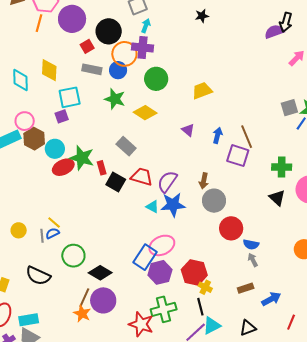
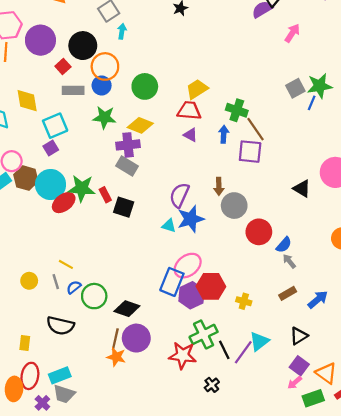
purple cross: (143, 47) -> (128, 145), moved
cyan circle: (55, 149) -> (51, 184), size x1.4
green cross: (282, 167) -> (237, 110), moved, turned 30
red trapezoid: (142, 177) -> (189, 111), moved
blue semicircle: (52, 233) -> (74, 287), moved
blue semicircle: (251, 244) -> (284, 245), turned -49
red hexagon: (194, 272) -> (211, 286), moved
black line: (200, 307) -> (224, 350), moved

